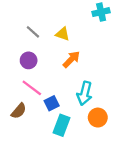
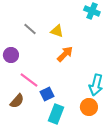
cyan cross: (101, 12) -> (92, 11), turned 35
purple circle: (29, 60) -> (11, 55), moved
cyan arrow: (85, 93) -> (96, 85), moved

